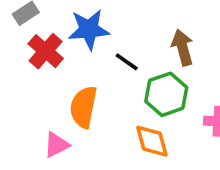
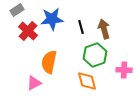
black line: (127, 62) -> (81, 27), moved, turned 40

